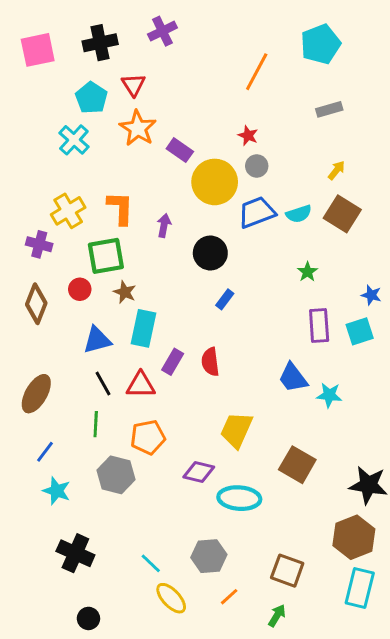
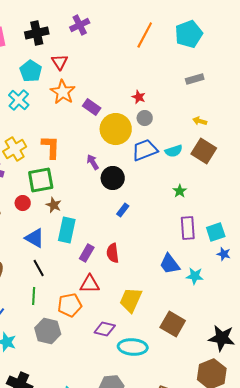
orange line: (257, 72) -> (145, 35), moved
yellow arrow: (336, 170) -> (200, 121), turned -112
purple arrow: (164, 225) -> (93, 162), moved, turned -42
blue star: (371, 295) -> (224, 254), moved
blue triangle: (97, 340) -> (35, 238), turned 45
red triangle: (141, 385) -> (90, 284), moved

